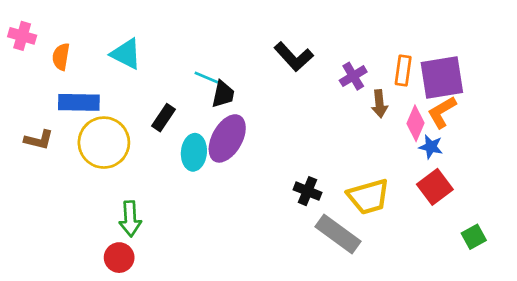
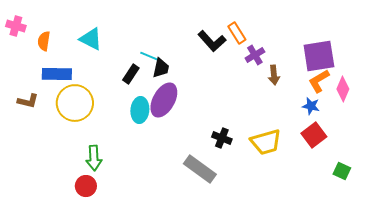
orange rectangle: (403, 71) -> (237, 33), moved, turned -40
black rectangle: (163, 118) -> (131, 74), moved
pink diamond: (416, 123) -> (343, 89), moved
gray rectangle: (338, 234) -> (200, 169), moved
green square: (474, 237) -> (342, 171), turned -36

